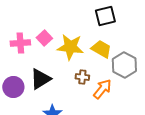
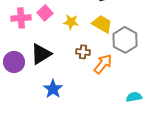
yellow star: (70, 47) -> (71, 22), size x0.6

